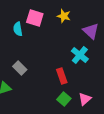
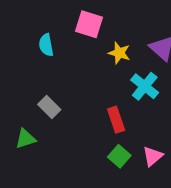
yellow star: (64, 16) -> (119, 53), moved
pink square: (35, 18) -> (89, 24), moved

